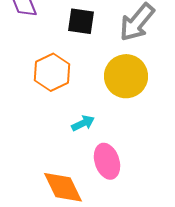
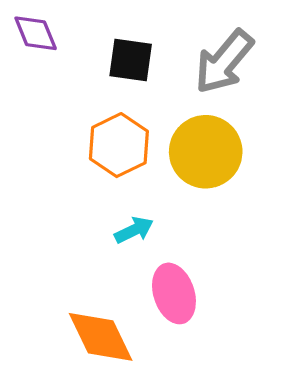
orange hexagon: (52, 72) -> (119, 145), moved

